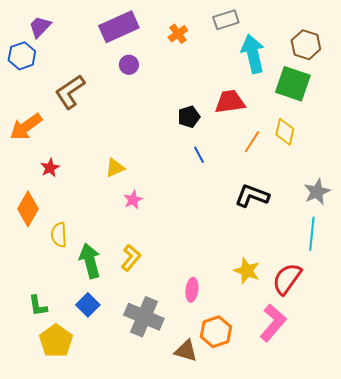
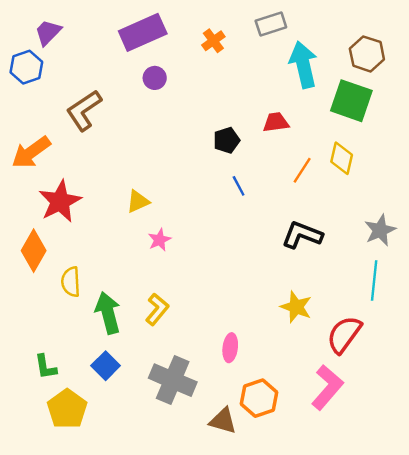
red trapezoid: (230, 102) -> (276, 122), size x0.7
red star: (50, 168) -> (60, 201), size x1.8
yellow star: (247, 271) -> (296, 307), moved

